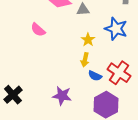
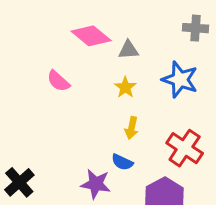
yellow star: (88, 40) -> (125, 87), moved
blue semicircle: (95, 76) -> (122, 162), moved

